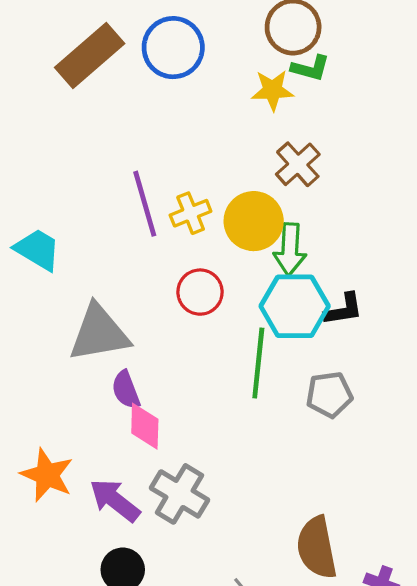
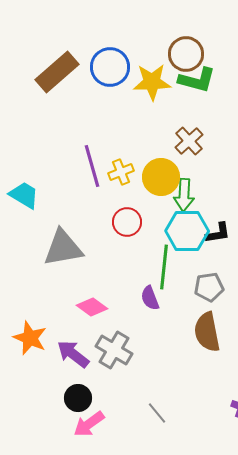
green L-shape: (310, 68) -> (197, 80), size x1.5
yellow star: (273, 90) -> (152, 82), moved, size x1.4
purple semicircle: (126, 390) -> (150, 298), moved
pink diamond: (145, 426) -> (92, 307), turned -56
brown semicircle: (317, 548) -> (207, 332), moved

